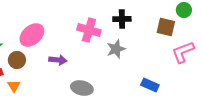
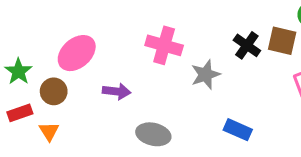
black cross: (122, 19) -> (247, 45), moved, turned 36
blue rectangle: (150, 85) -> (238, 130), moved

